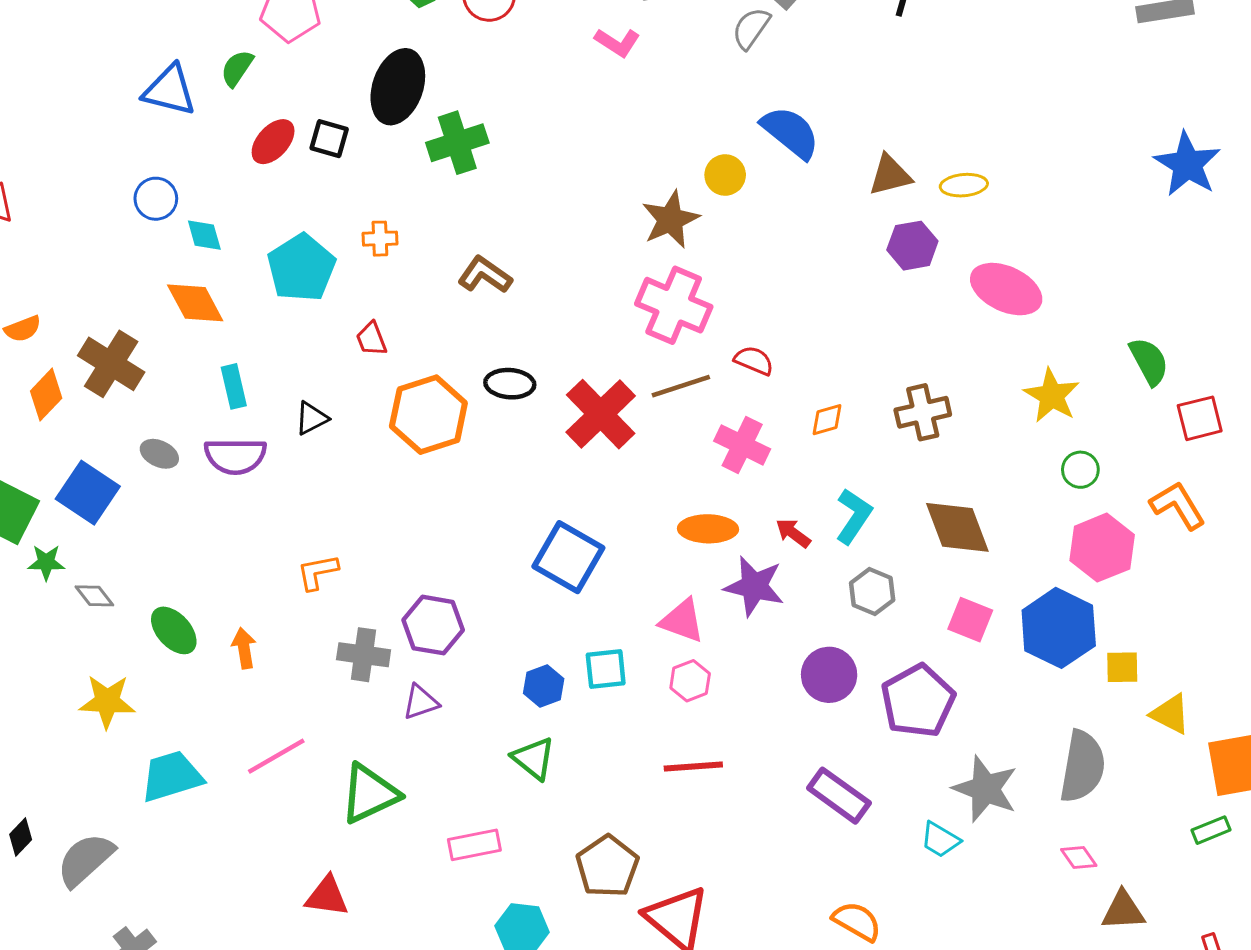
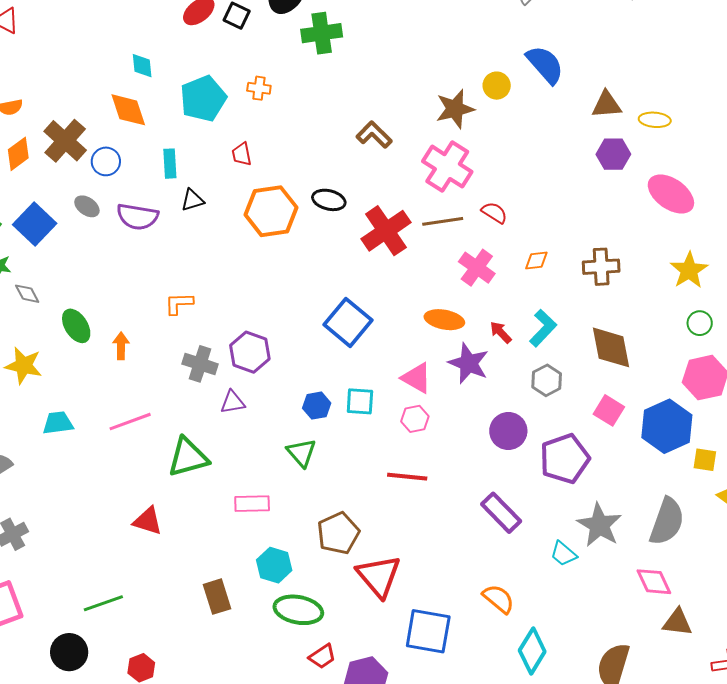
blue circle: (156, 199) -> (106, 161), moved
brown L-shape: (485, 275) -> (374, 135), moved
cyan rectangle: (234, 386) -> (170, 164), moved
cyan trapezoid: (172, 776) -> (58, 423), size x0.7
pink diamond: (1079, 858) -> (654, 582), size x1.5

